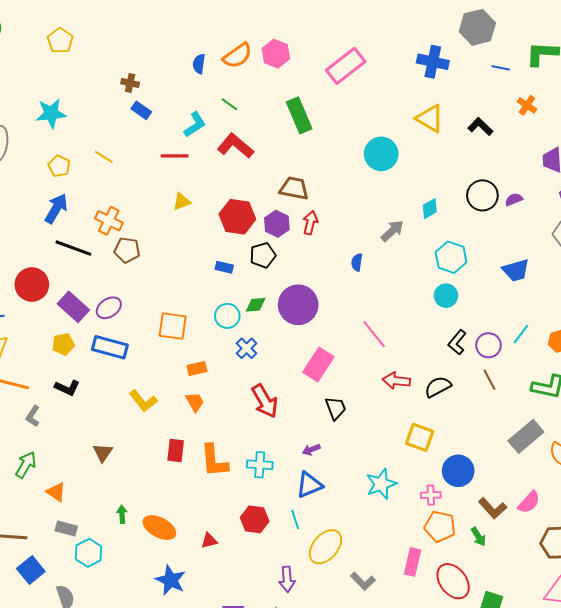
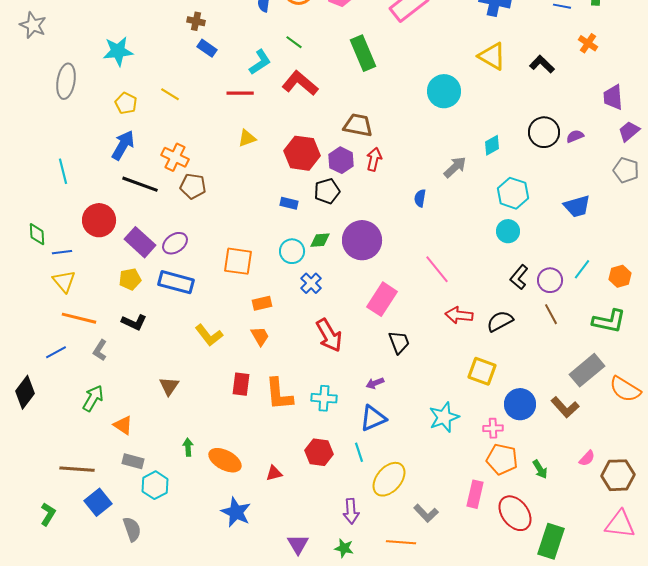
pink semicircle: (529, 502) -> (587, 458), moved, size x0.7
brown L-shape: (493, 508) -> (565, 407), moved

